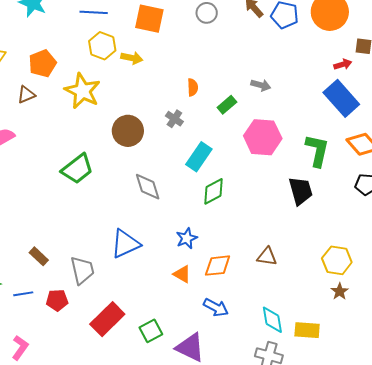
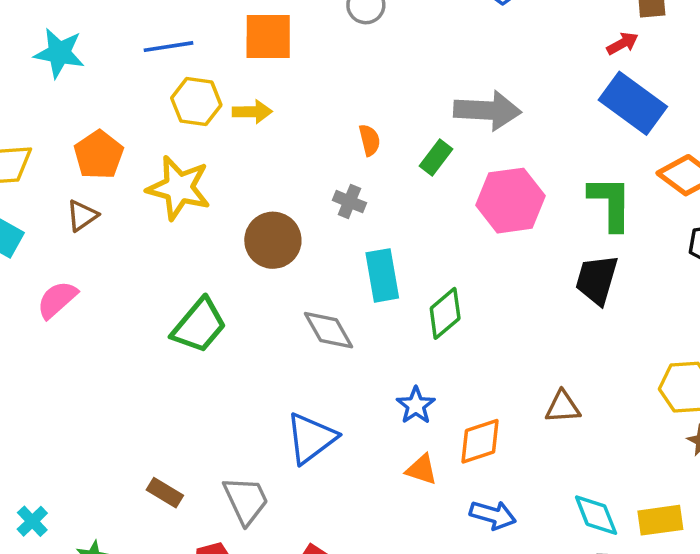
gray arrow: (261, 85) -> (487, 110), size x1.8
cyan rectangle: (199, 157) -> (382, 275), moved, turned -32
black trapezoid: (301, 191) -> (597, 280), turned -136

